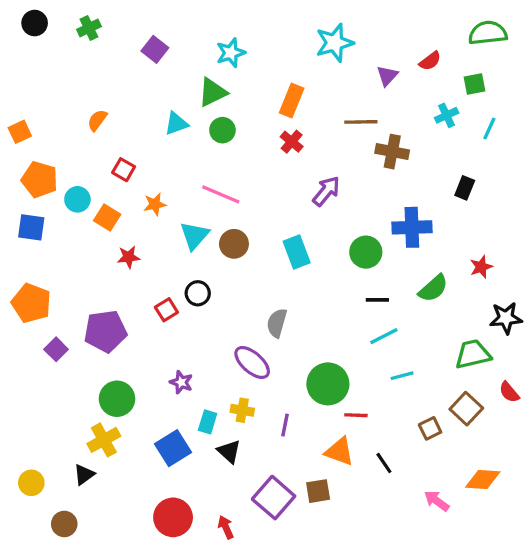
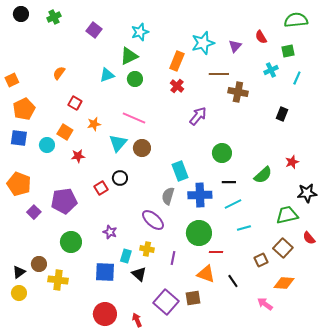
cyan star: (334, 43) -> (203, 43), moved
red semicircle: (430, 61) -> (261, 37), turned 96
orange pentagon: (40, 180) -> (24, 109), turned 30
cyan circle: (77, 199) -> (47, 145), moved
blue cross: (412, 227) -> (200, 195), moved
cyan rectangle: (297, 252) -> (180, 171), moved
yellow cross: (104, 440) -> (58, 280), moved, turned 36
blue square: (173, 448) -> (105, 272), turned 35
black triangle: (84, 475) -> (19, 272), moved
orange diamond: (483, 479) -> (284, 283), moved
brown circle: (64, 524) -> (39, 264), moved

